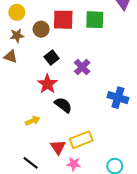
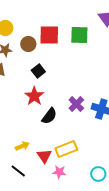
purple cross: (82, 67) -> (76, 104), moved
black semicircle: (63, 105) -> (49, 116), turned 90
yellow arrow: (33, 121) -> (22, 146), moved

